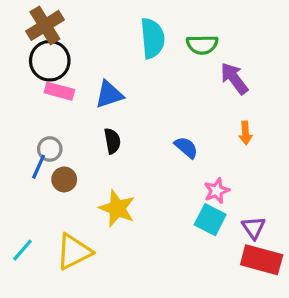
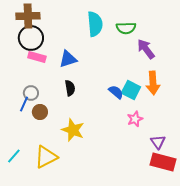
brown cross: (45, 25) -> (28, 16), turned 30
orange arrow: (246, 133) -> (153, 83), size x1.6
cyan square: (210, 220) -> (131, 90), moved

